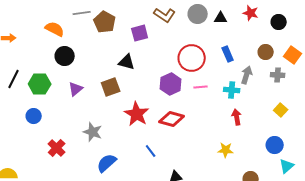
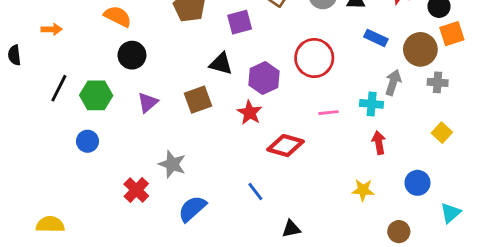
brown circle: (266, 52) -> (420, 49), size x1.5
blue rectangle: (228, 54) -> (376, 38), moved, turned -42
orange square: (293, 55) -> (452, 34), moved, turned 36
purple hexagon: (171, 84) -> (264, 78), moved
pink line: (201, 87) -> (329, 113), moved
red star: (137, 114) -> (250, 113), moved, size x0.7
blue circle: (275, 145) -> (417, 183), moved
red cross: (57, 148) -> (136, 190), moved

